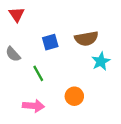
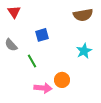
brown semicircle: (86, 38) -> (83, 15), moved
pink arrow: (33, 106) -> (43, 88), moved

